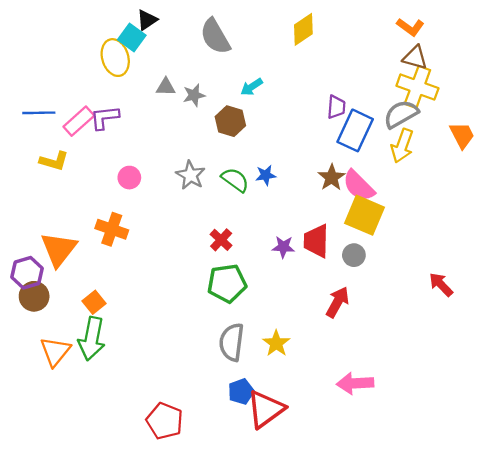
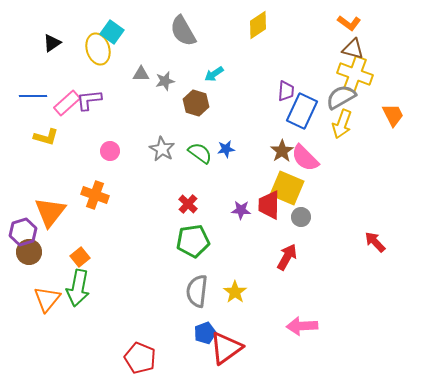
black triangle: (147, 20) -> (52, 43), moved
yellow square: (365, 215) -> (287, 188), moved

